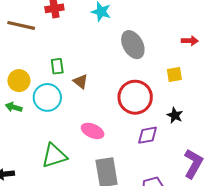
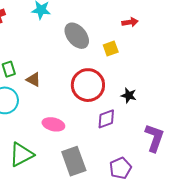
yellow square: (174, 75) -> (111, 49), moved

